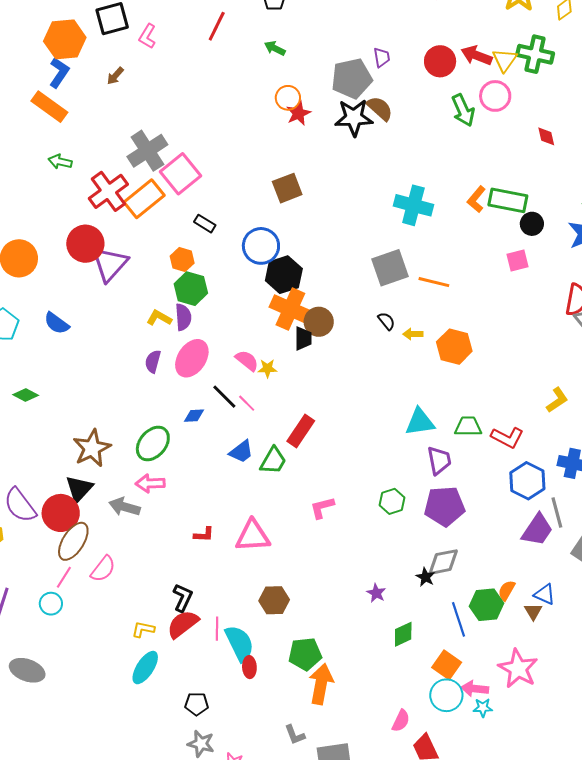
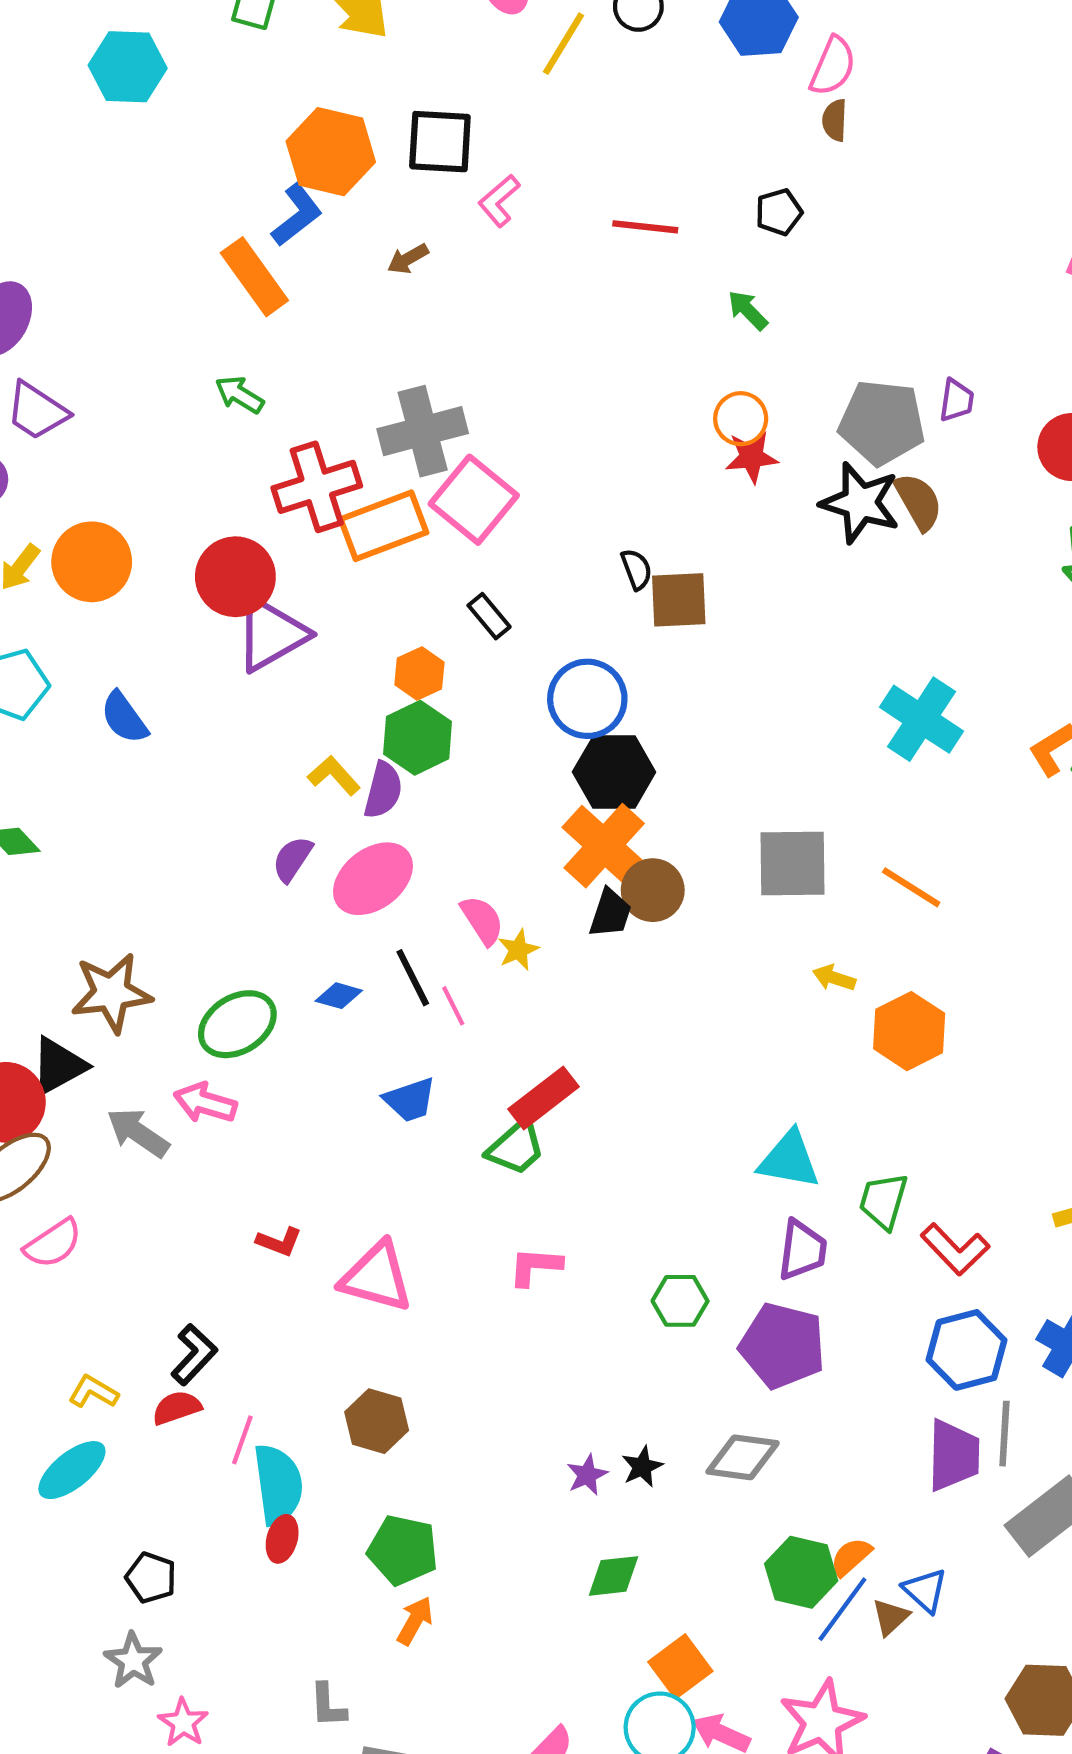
red line: (217, 26) -> (645, 227), turned 52
pink square: (181, 174) -> (474, 500), turned -30
gray square: (390, 268) -> (793, 864), moved
black semicircle: (386, 321) -> (636, 569), moved
yellow star: (267, 368) -> (518, 950), turned 30
green trapezoid: (468, 426) -> (883, 1201), turned -92
green trapezoid: (273, 461) -> (516, 1147), moved
purple trapezoid: (537, 530) -> (954, 1455), turned -51
black star: (425, 577) -> (642, 1467), moved
blue line: (459, 619) -> (842, 1609), moved, turned 36
red semicircle: (183, 624) -> (177, 1408), size x0.7
orange arrow: (321, 684) -> (415, 1621), size x0.6

